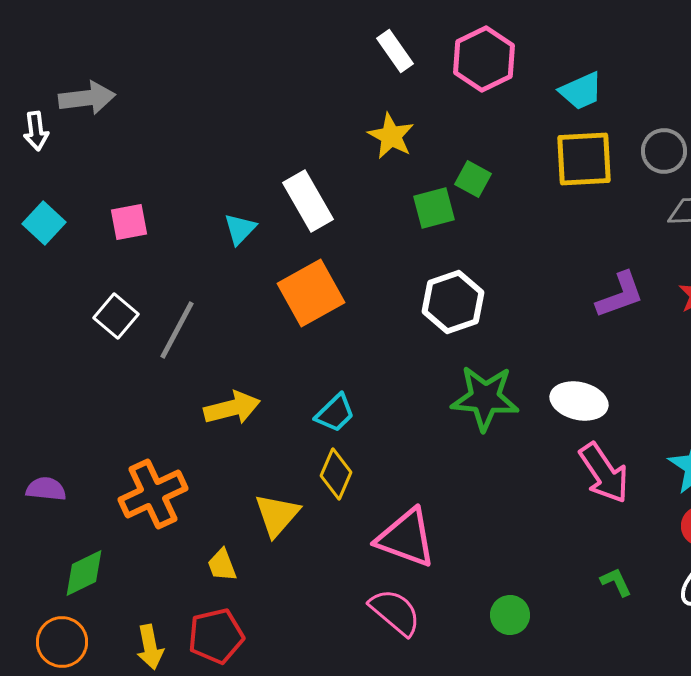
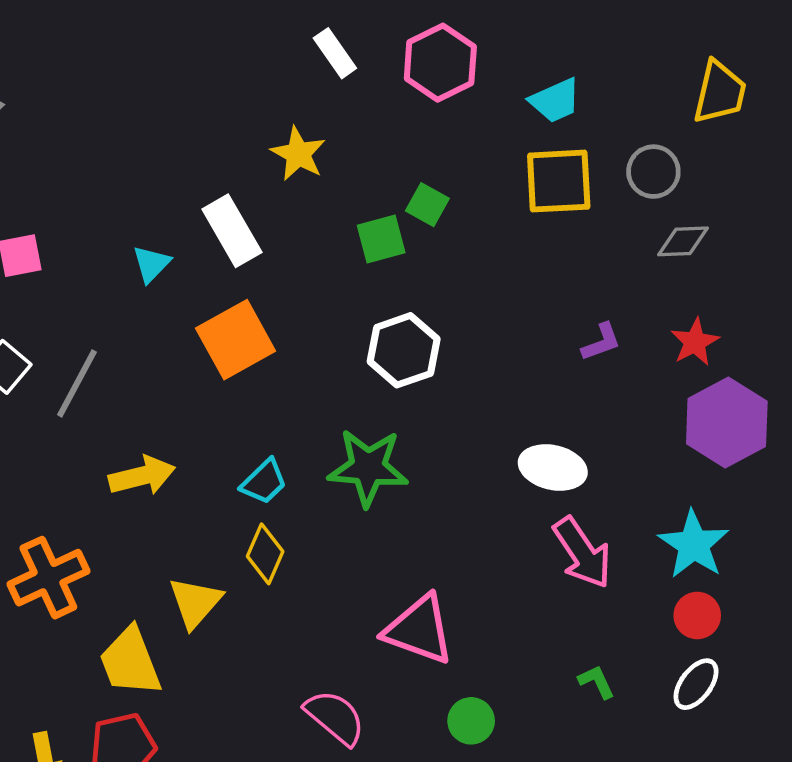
yellow star: (391, 136) -> (298, 154), moved
purple L-shape: (620, 295) -> (601, 342), size x0.7
green star: (485, 398) -> (368, 468), moved
pink triangle: (406, 538) -> (419, 630), moved
yellow trapezoid: (222, 565) -> (130, 662), size x1.8

